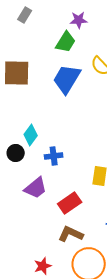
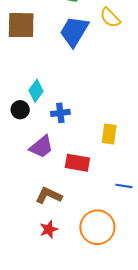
red rectangle: (70, 203) -> (77, 163), turned 45
brown L-shape: (71, 234) -> (49, 195), moved

